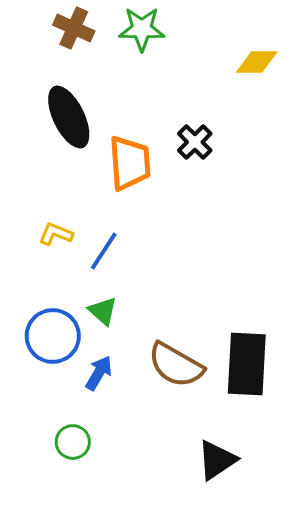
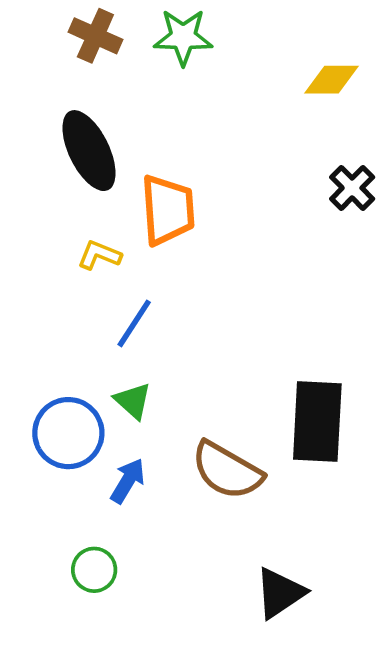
black cross: (195, 142) -> (352, 188), moved
yellow L-shape: (56, 234) -> (99, 255), moved
black rectangle: (247, 364) -> (317, 421), moved

